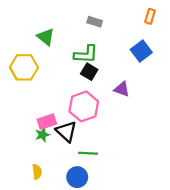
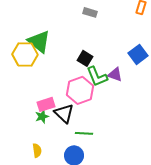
green triangle: (46, 37) -> (39, 41), moved, size x1.4
blue square: (141, 51) -> (138, 54), moved
green L-shape: (86, 54) -> (97, 76), moved, turned 65

